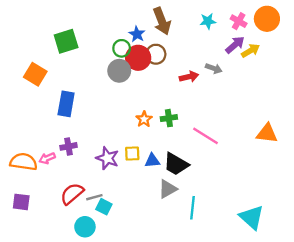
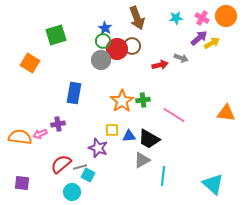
blue star: (137, 34) -> (105, 28), moved
blue rectangle: (66, 104) -> (74, 93), moved
orange star: (144, 119) -> (122, 101), size x1.6
purple star: (107, 158) -> (98, 148), moved
purple square: (21, 202) -> (22, 183), moved

